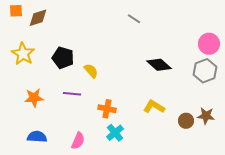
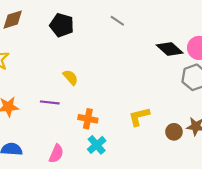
black pentagon: (63, 58) -> (62, 25), moved
black diamond: (159, 65) -> (170, 49), moved
yellow L-shape: (154, 107) -> (139, 117), turned -45

